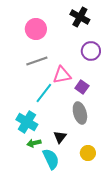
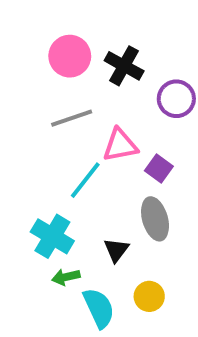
black cross: (80, 17) -> (124, 66), moved
black triangle: (60, 137) -> (116, 250), moved
yellow circle: (88, 153) -> (149, 296), moved

